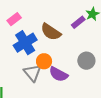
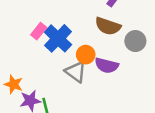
pink rectangle: (14, 19) -> (39, 31), moved
brown semicircle: (51, 32) -> (108, 26), moved

